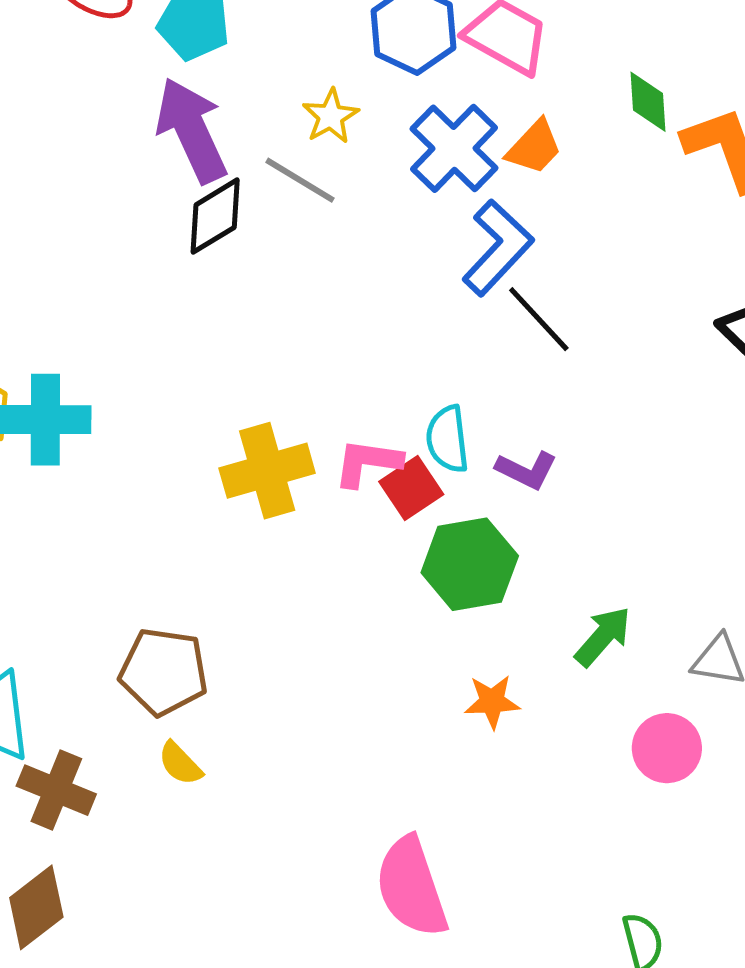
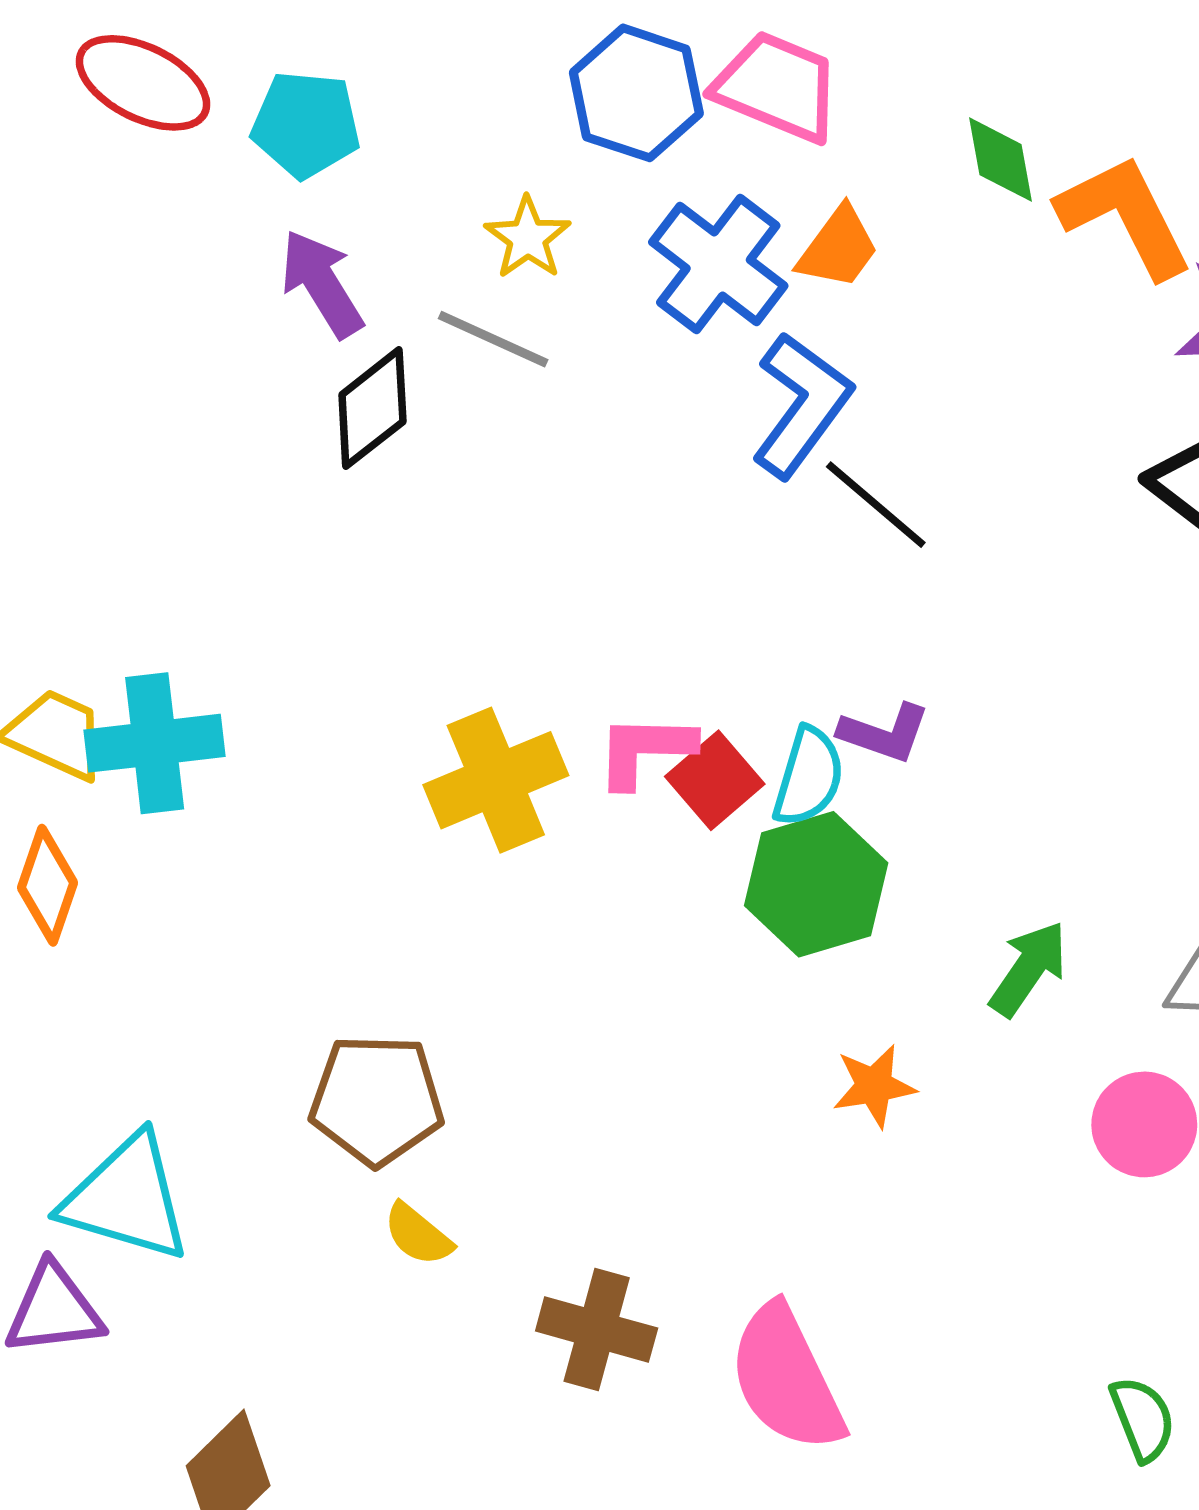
purple arrow: (192, 130) -> (322, 284), size x0.7
cyan semicircle: (447, 439) -> (809, 777), moved, turned -150
brown cross: (56, 790) -> (597, 1330), moved

